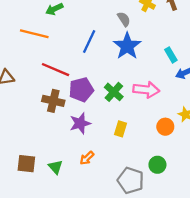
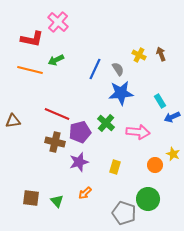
orange line: (34, 34) -> (30, 70), moved
blue line: (89, 42) -> (95, 69), moved
blue star: (127, 46) -> (121, 93), turned 30
green cross: (114, 92) -> (106, 123), moved
green circle: (157, 165) -> (148, 199), size x1.5

